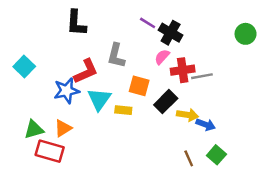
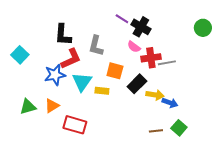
black L-shape: (76, 23) -> (63, 35), moved
pink semicircle: (162, 57) -> (134, 47), turned -96
red rectangle: (50, 151) -> (75, 125), moved
brown line: (189, 158) -> (156, 131), turned -72

